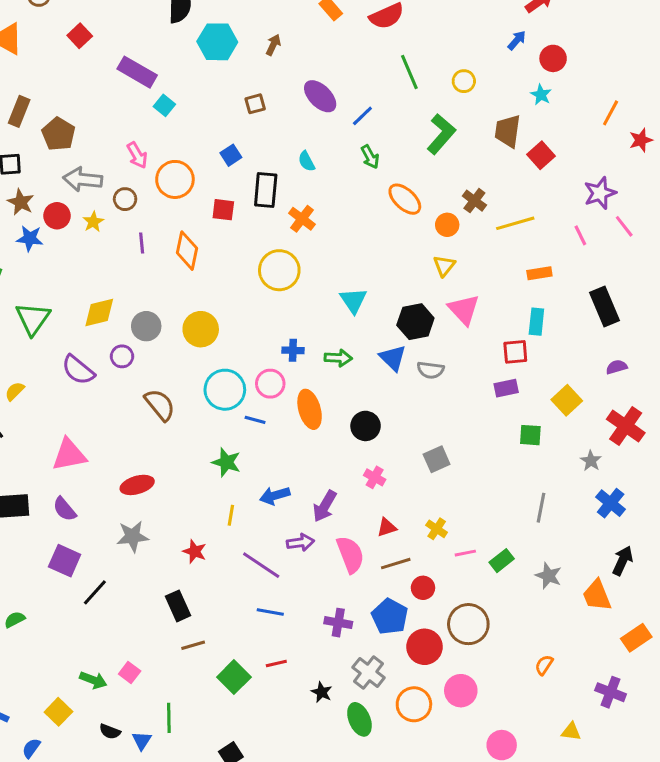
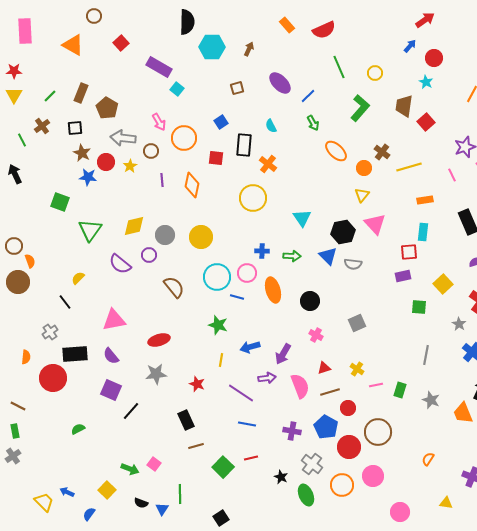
green rectangle: (502, 561) -> (400, 390), turned -35

